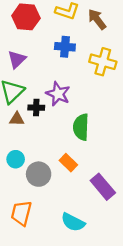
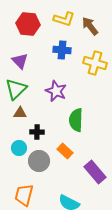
purple triangle: (17, 59) -> (20, 61), turned -30
black cross: (36, 108) -> (37, 132), moved

